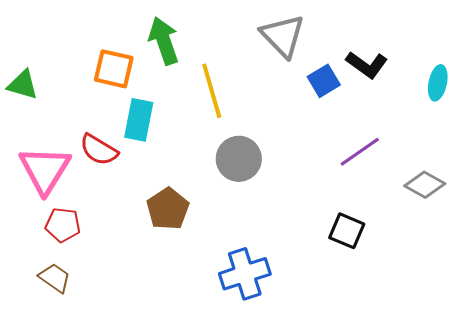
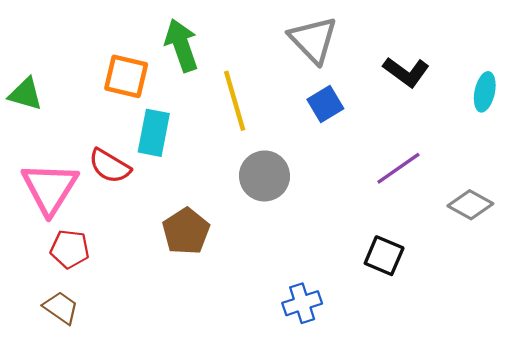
blue square: (324, 81) -> (325, 104), moved
blue cross: (245, 274) -> (302, 303), moved, size x0.7

